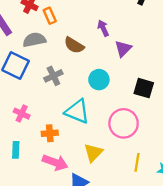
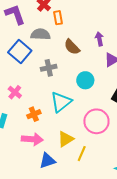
cyan triangle: (77, 111) -> (61, 102), turned 45
orange cross: (50, 133) -> (34, 114), turned -32
pink arrow: (55, 162) -> (32, 139), turned -30
yellow line: (137, 162) -> (82, 154), moved

